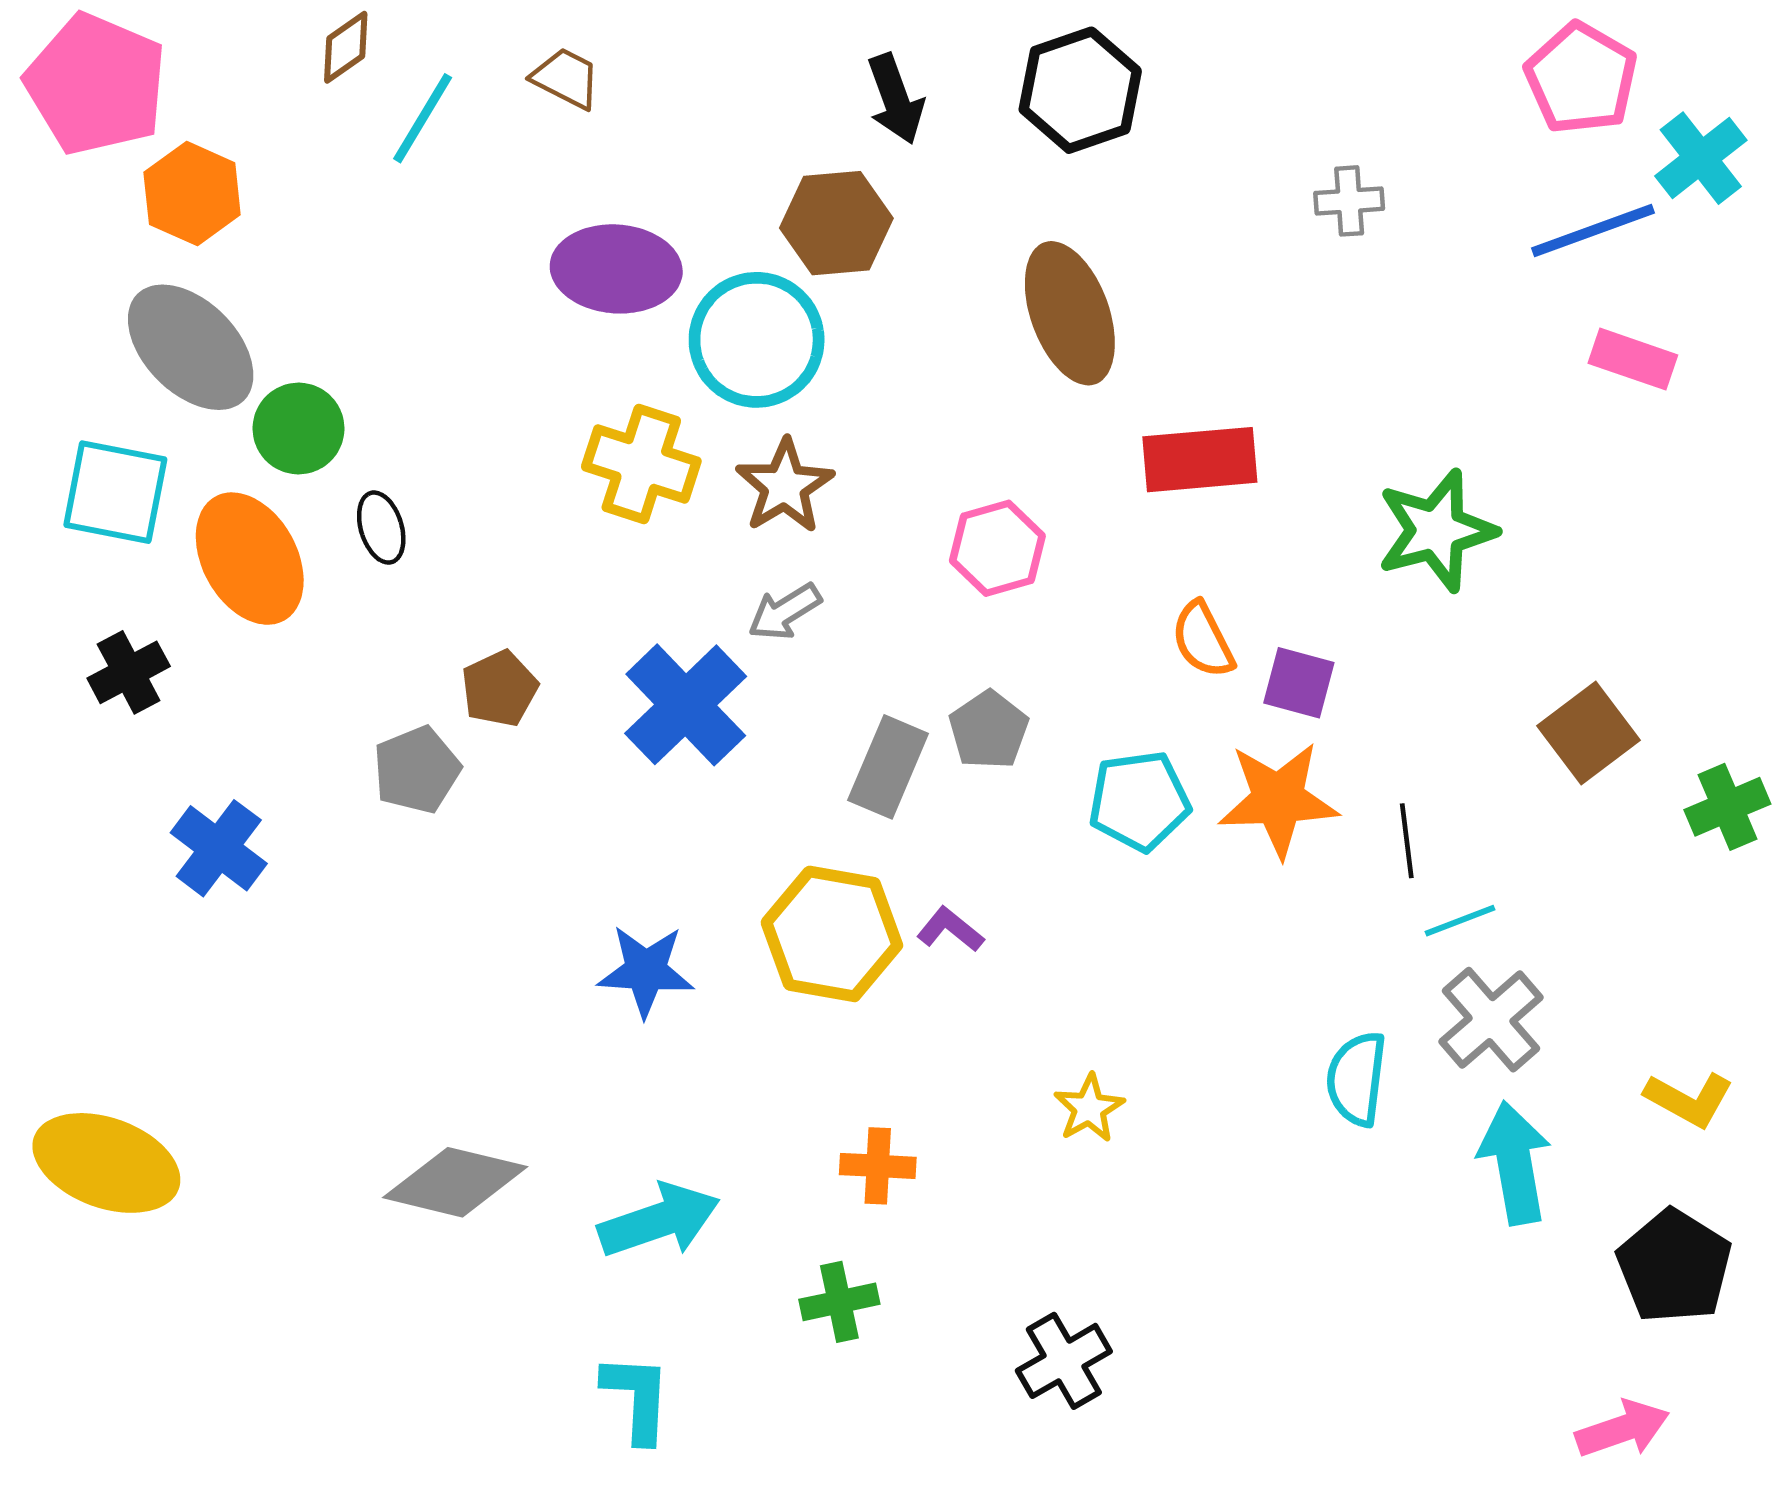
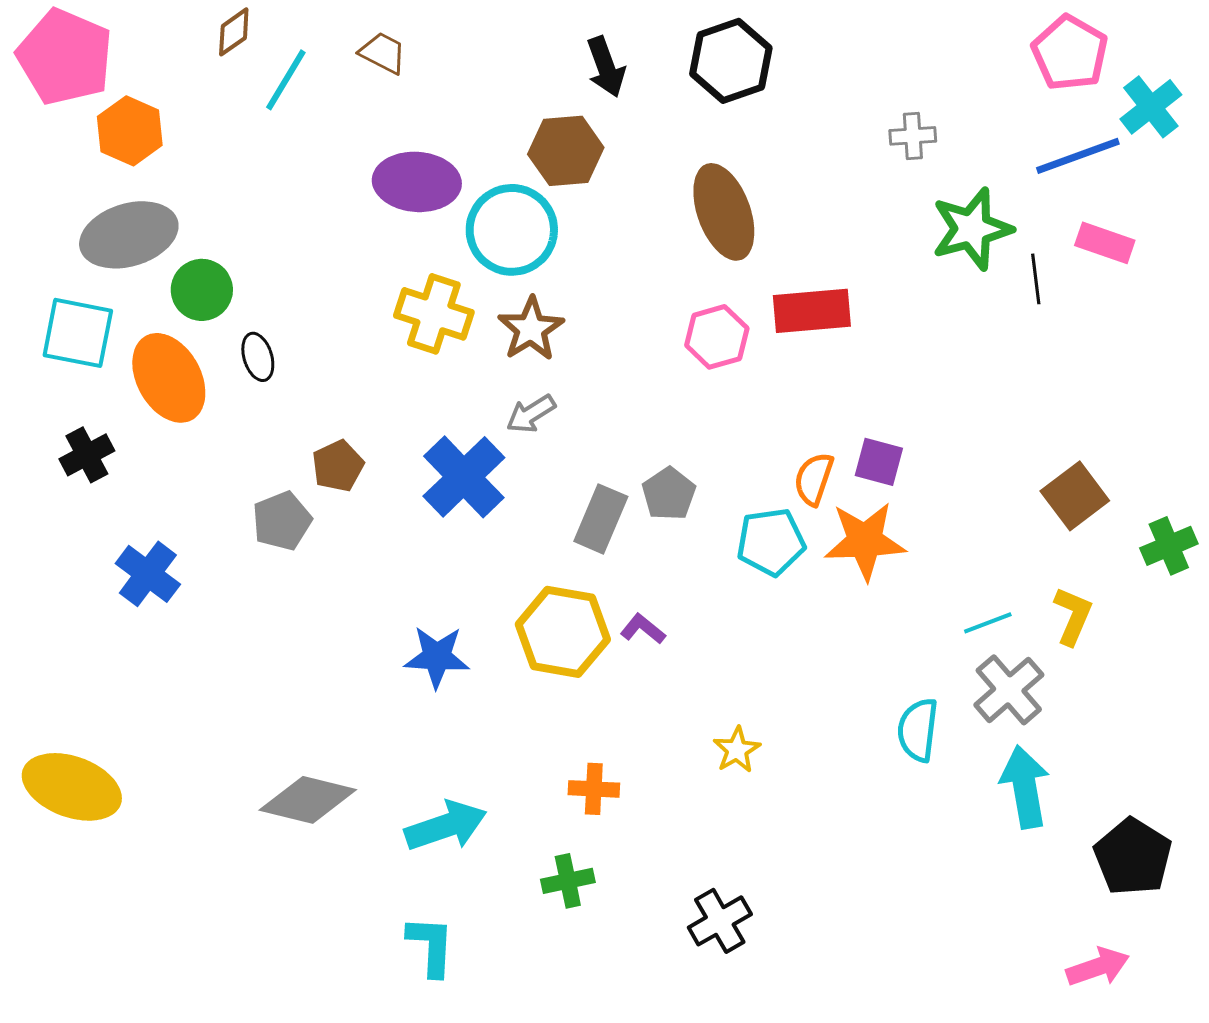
gray ellipse: (191, 347) -> (129, 235), turned -62
green star: (1436, 530) -> (972, 229), moved
pink hexagon: (997, 548) -> (717, 337), moved
orange semicircle: (1203, 640) -> (814, 479), moved, turned 46
black line: (1407, 841) -> (1036, 279), moved
yellow L-shape: (1689, 1099) -> (1073, 616), moved, turned -96

